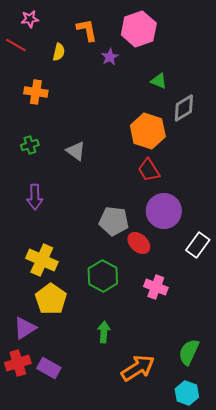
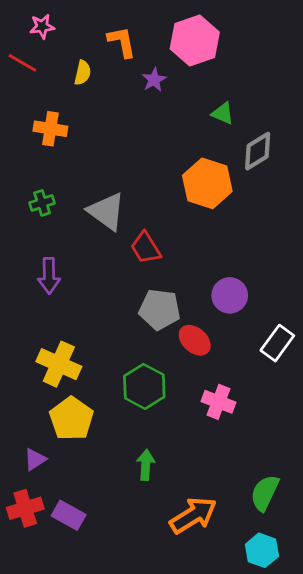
gray triangle: (76, 151) -> (106, 211), size x1.4
red trapezoid: (149, 170) -> (146, 248), moved
purple circle: (164, 211) -> (230, 295), size x0.7
purple triangle: (25, 328) -> (35, 459), size x0.7

